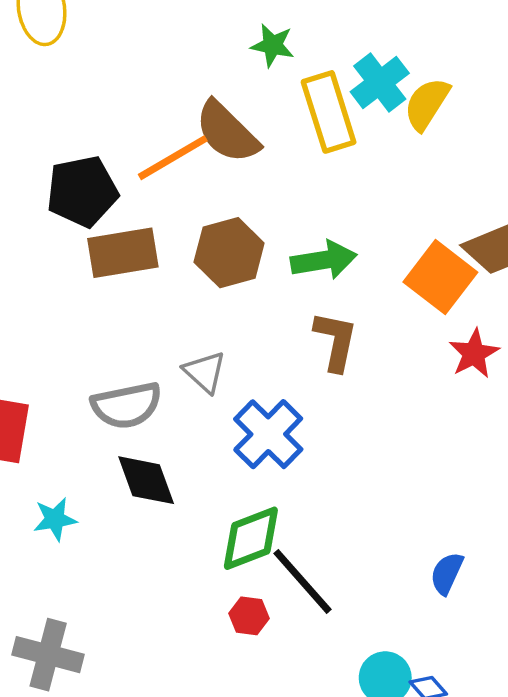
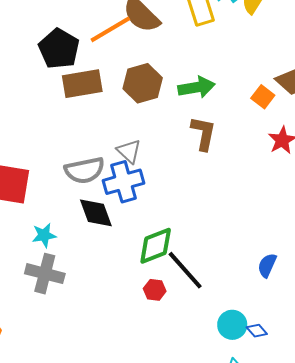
black pentagon: (82, 191) -> (59, 49), turned -30
orange square: (440, 277) -> (263, 97), size x0.6
blue cross: (268, 434) -> (124, 182), moved, turned 30
gray cross: (48, 655) -> (45, 274), moved

